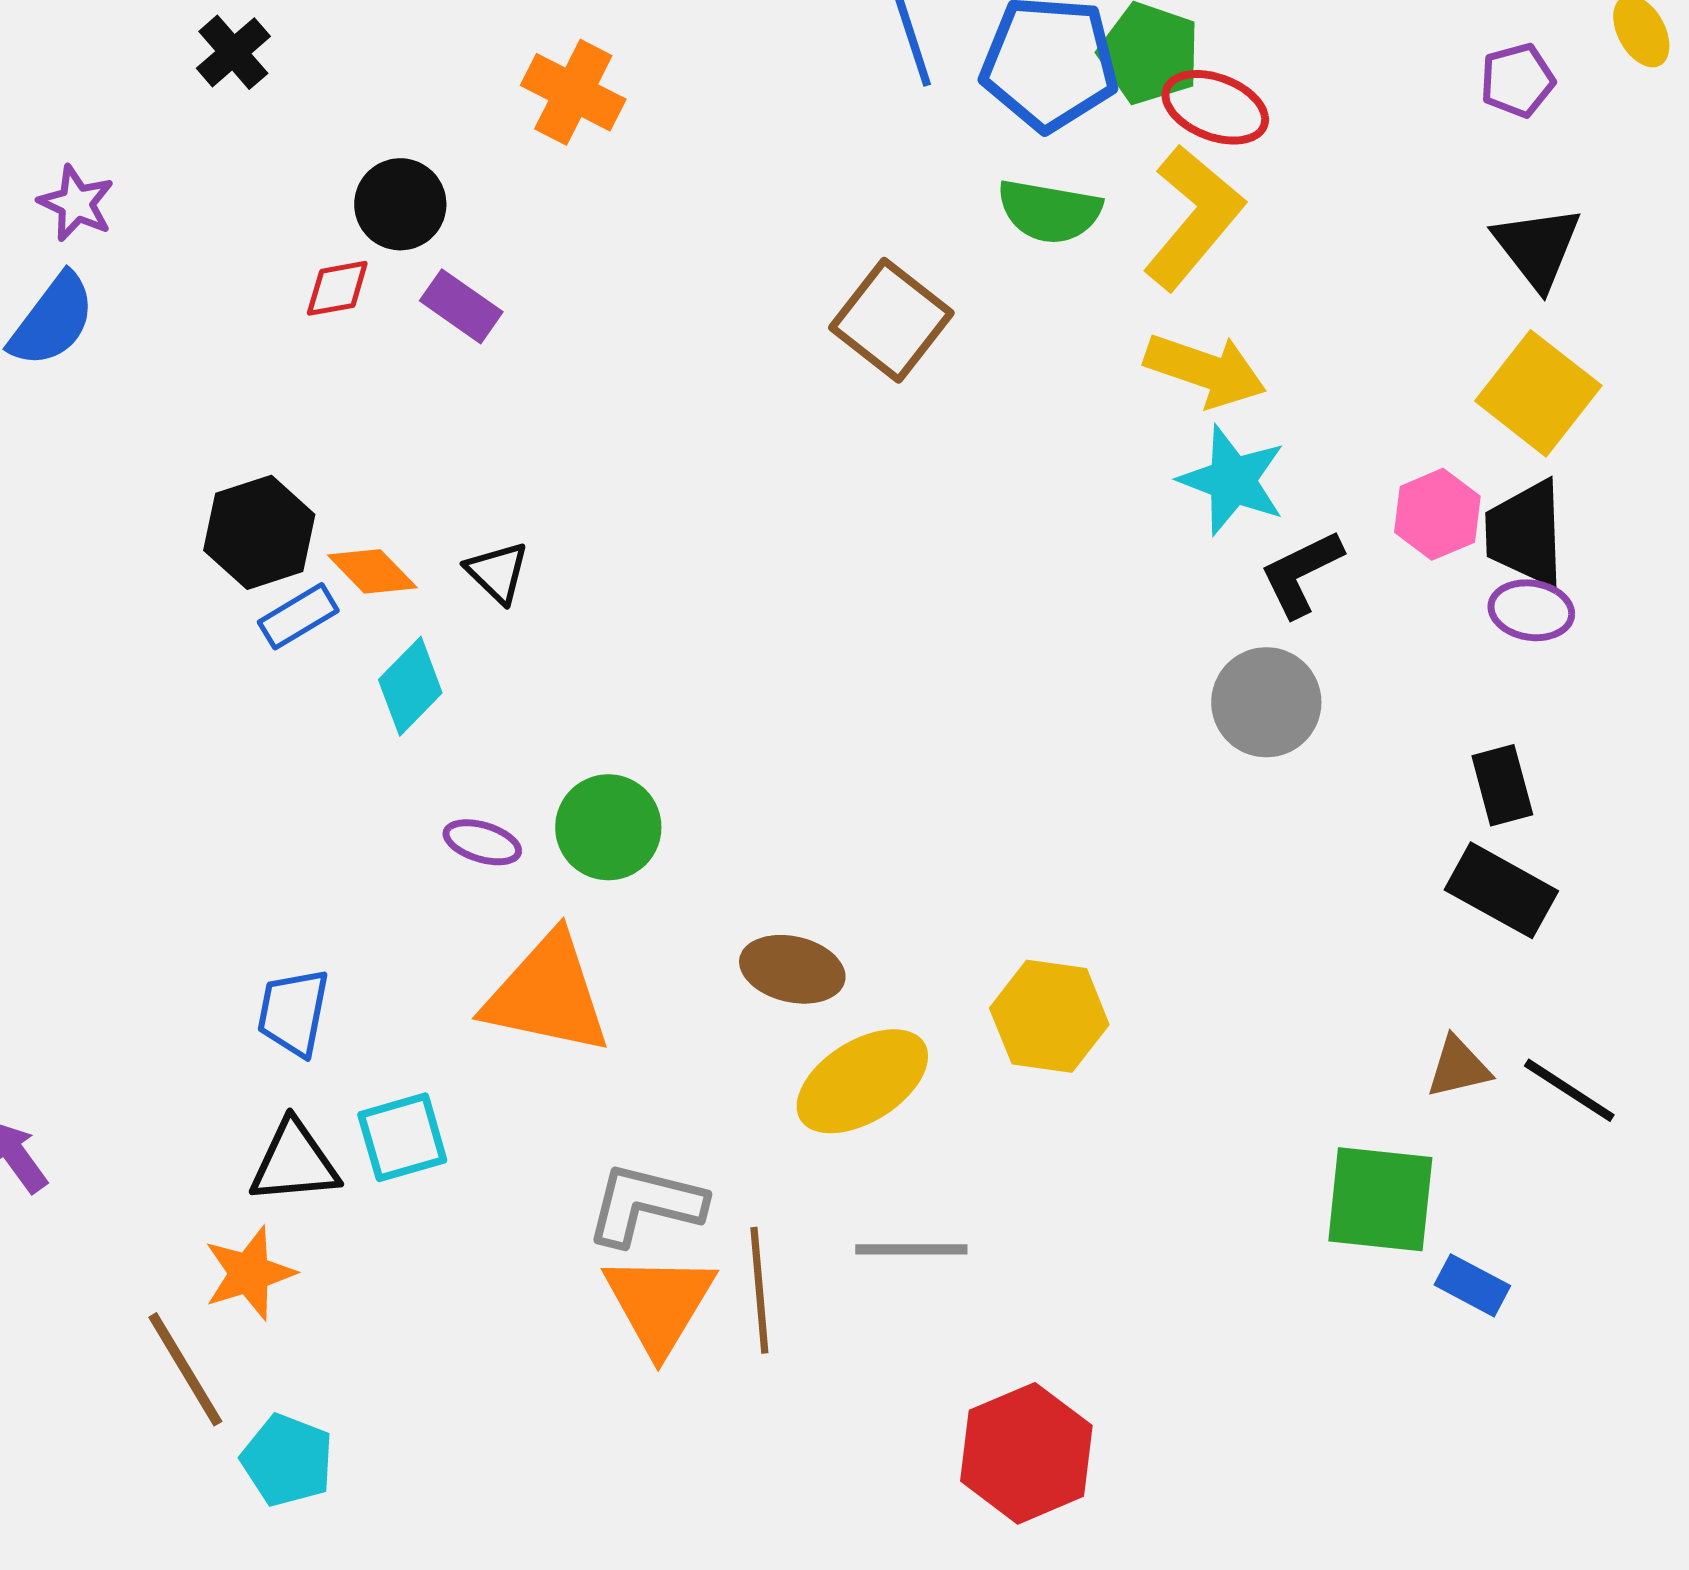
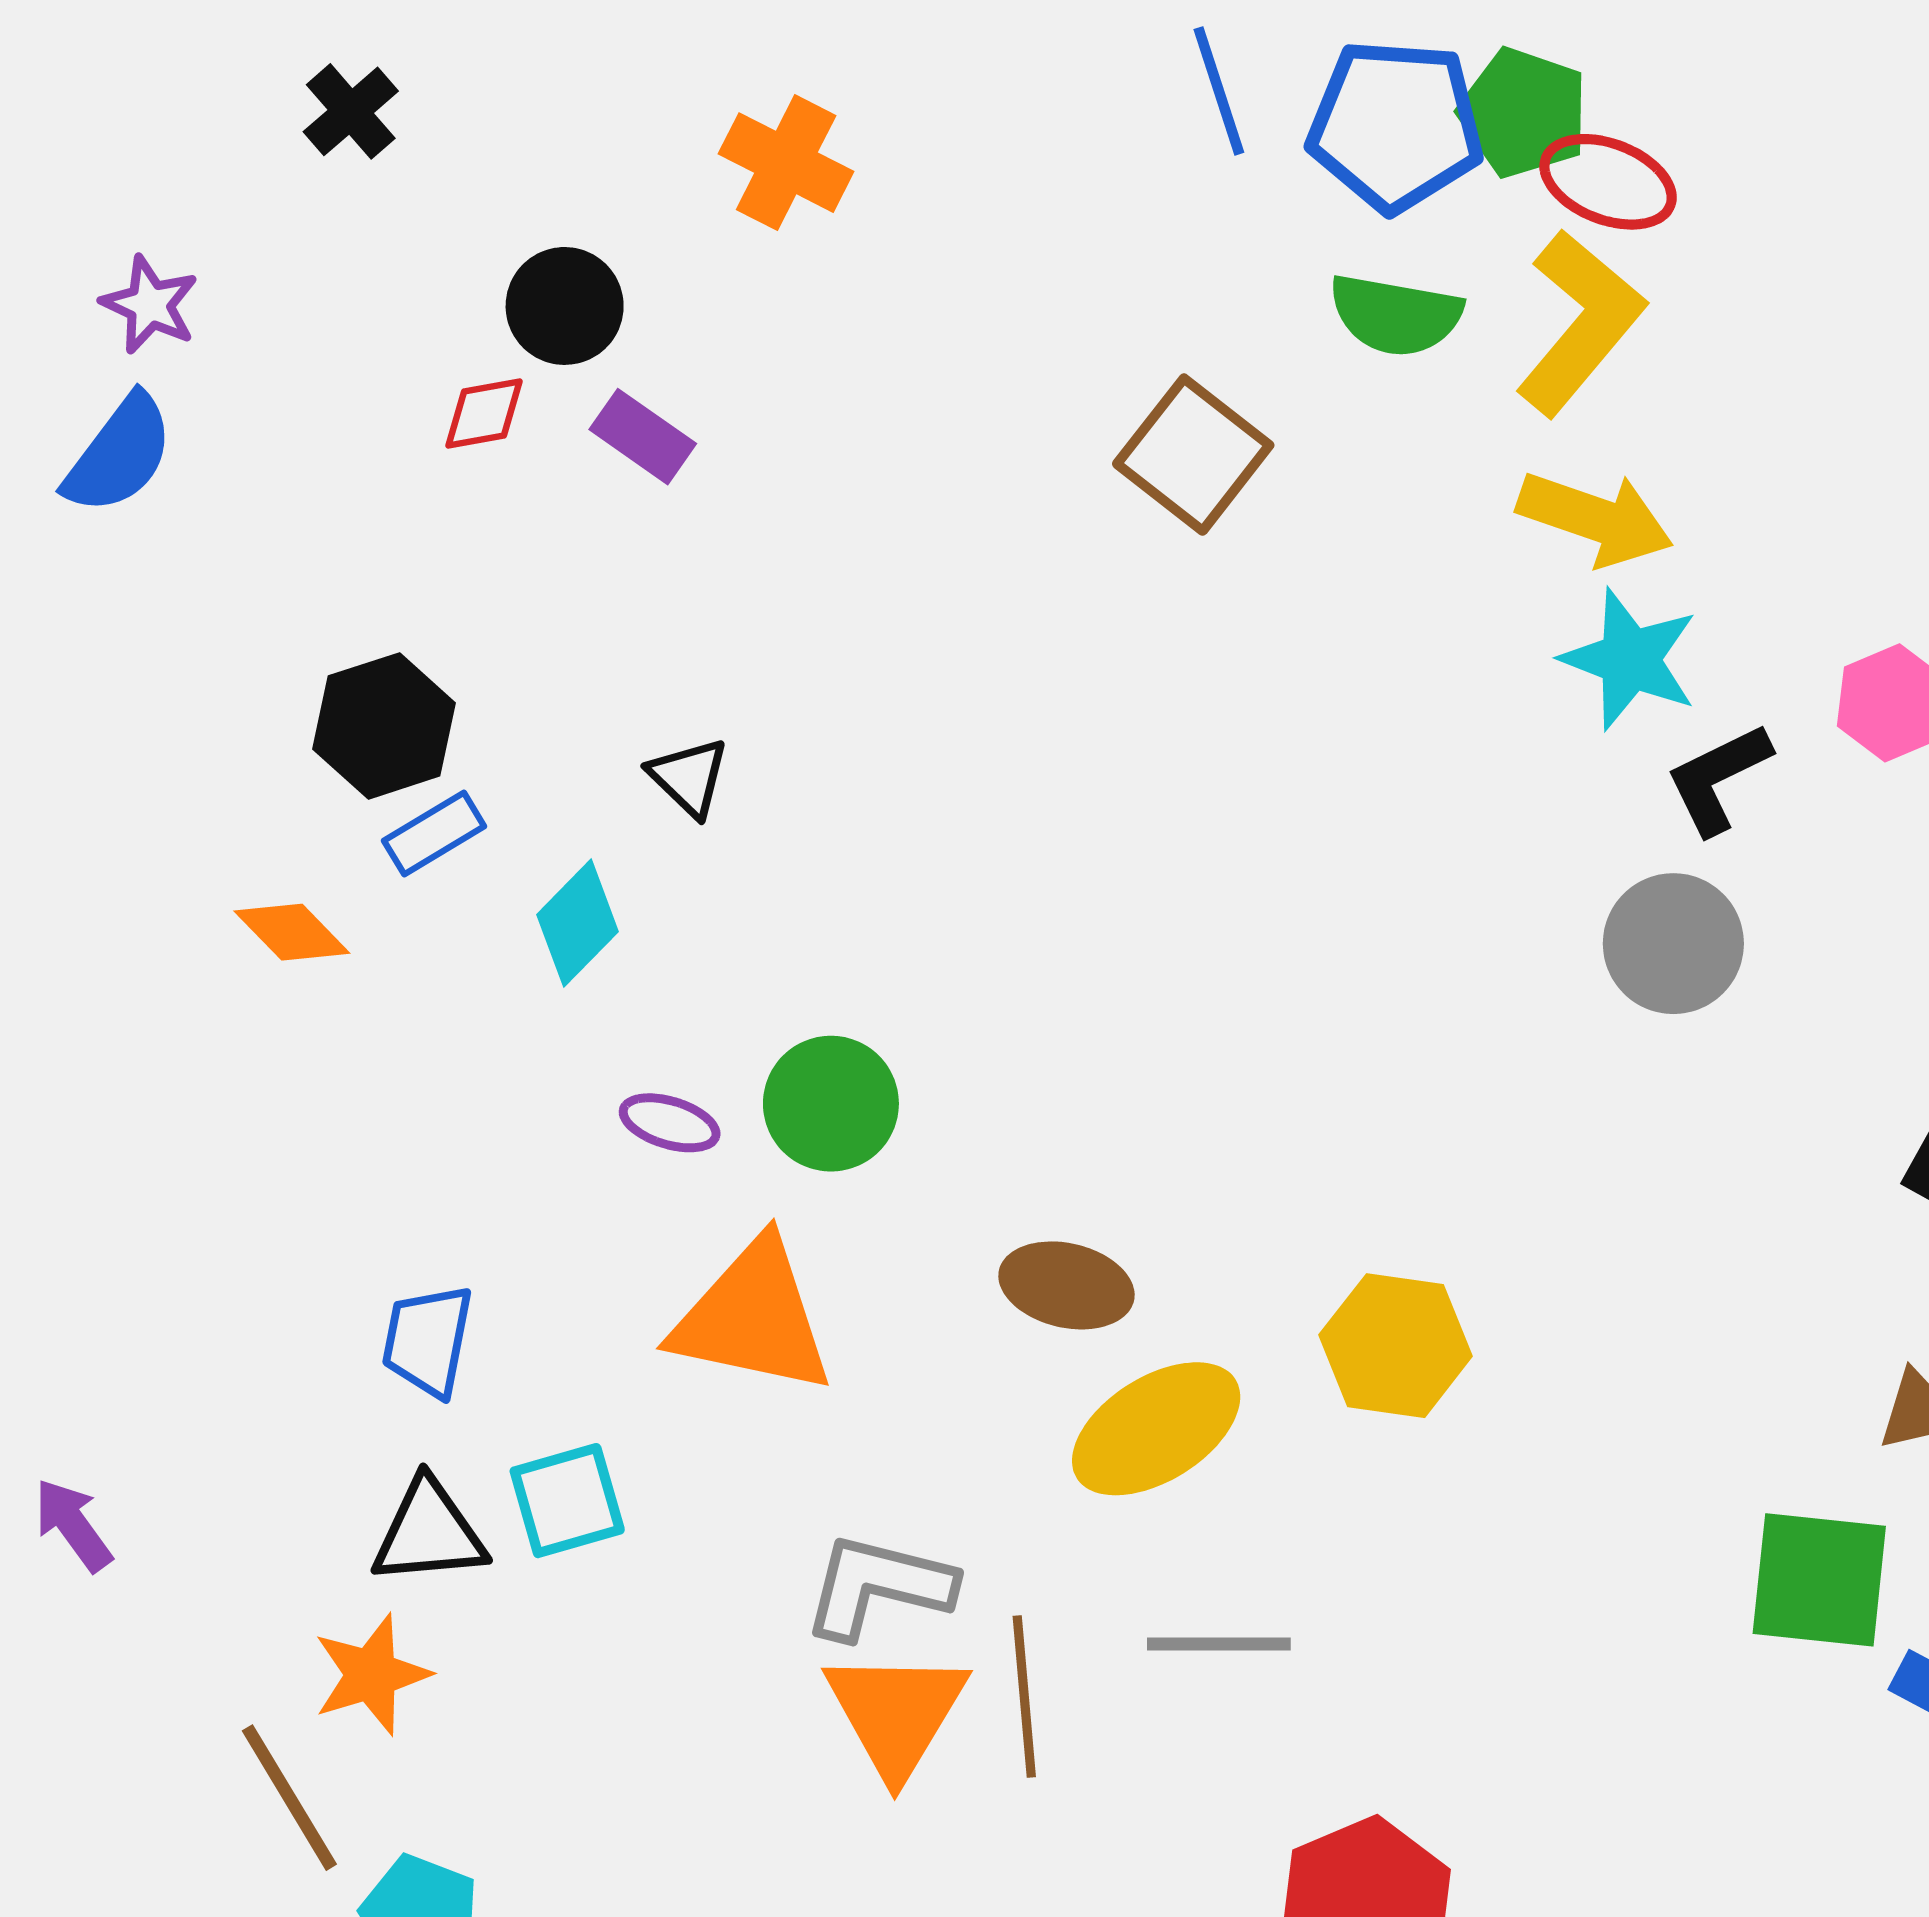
orange diamond: (372, 571) -> (292, 932), moved

